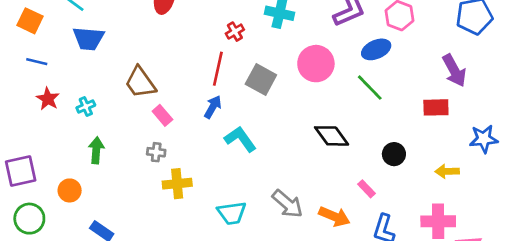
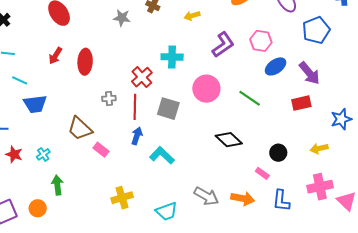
red cross: (235, 32) -> (142, 77), size x1.5
blue ellipse: (376, 49) -> (276, 66), moved
gray cross: (156, 152) -> (109, 98), moved
black circle: (394, 154) -> (278, 153), moved
orange circle: (70, 190) -> (38, 208), moved

